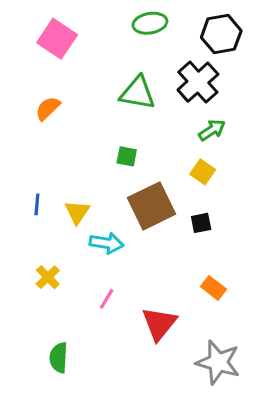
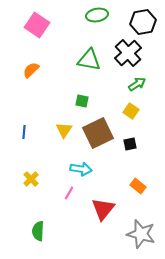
yellow triangle: (77, 212) -> (64, 130), moved
cyan arrow: (107, 243) -> (81, 169), moved

